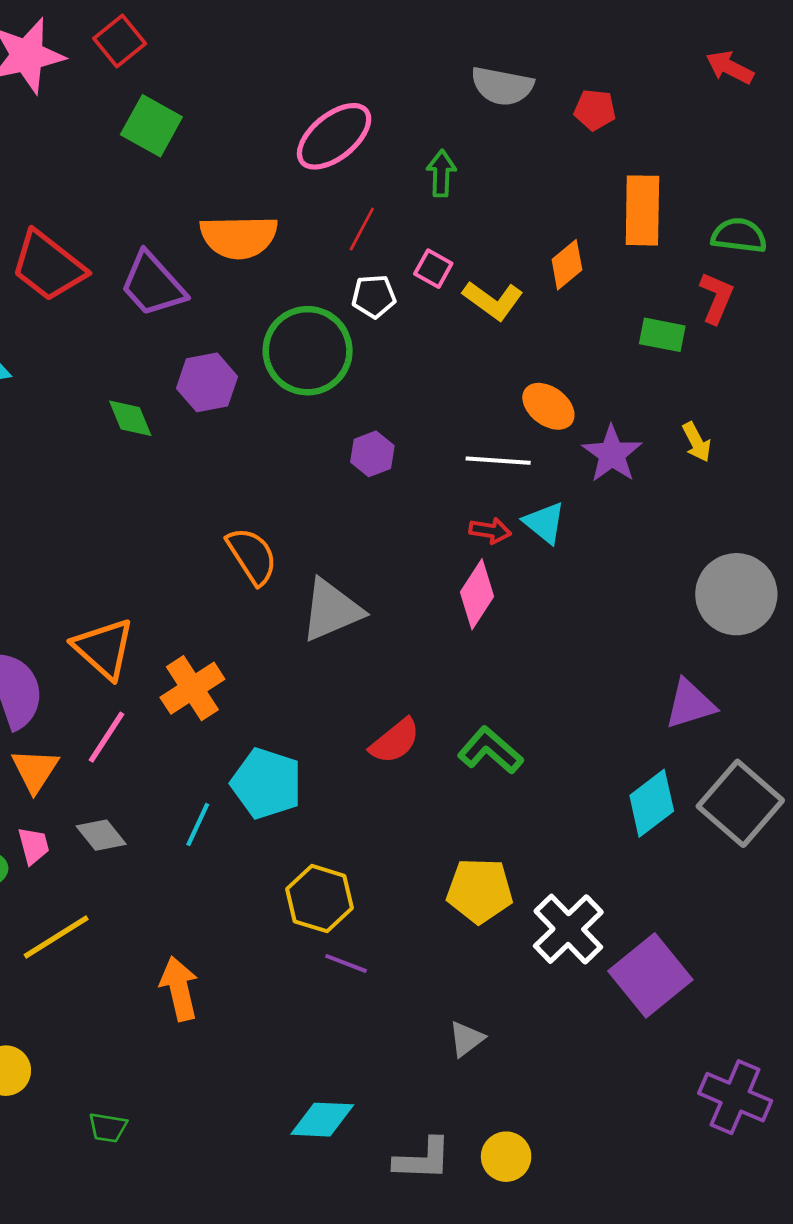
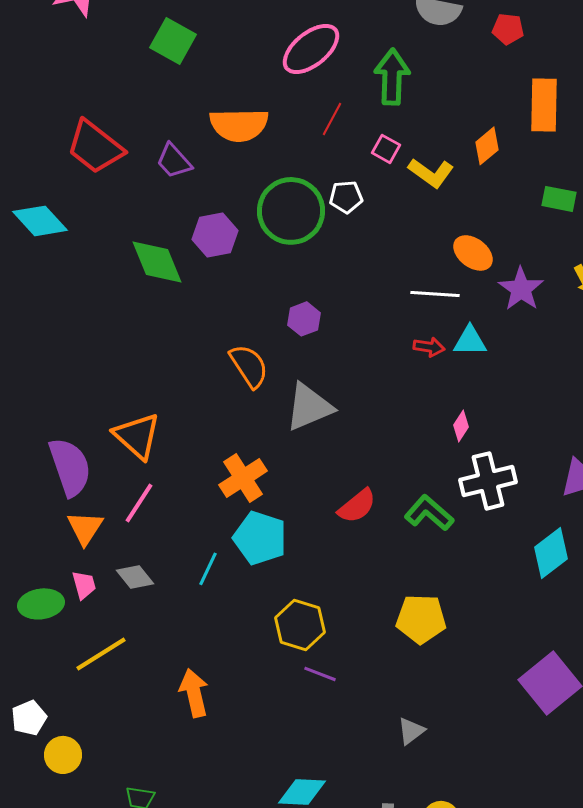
green arrow: (441, 173) -> (392, 77), size x1.6
purple trapezoid: (153, 285) -> (174, 161), size x0.7
white pentagon: (374, 296) -> (346, 197), moved
green diamond: (130, 418) -> (157, 262), size x1.5
purple hexagon: (372, 454) -> (304, 319), moved
cyan triangle: (544, 523) -> (470, 341), turned -39
pink diamond: (477, 594) -> (461, 426), moved, size x0.6
orange cross: (192, 688) -> (243, 478), moved
white cross: (568, 929) -> (488, 481), moved, turned 30

